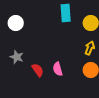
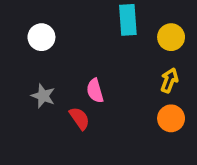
pink semicircle: (58, 69) -> (95, 91), moved

